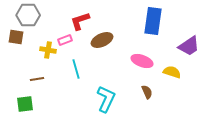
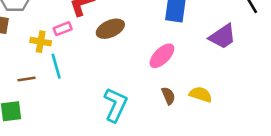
pink ellipse: (142, 61) -> (162, 56), turned -65
cyan line: (76, 69) -> (56, 66), moved
yellow semicircle: (172, 72) -> (201, 94), moved

